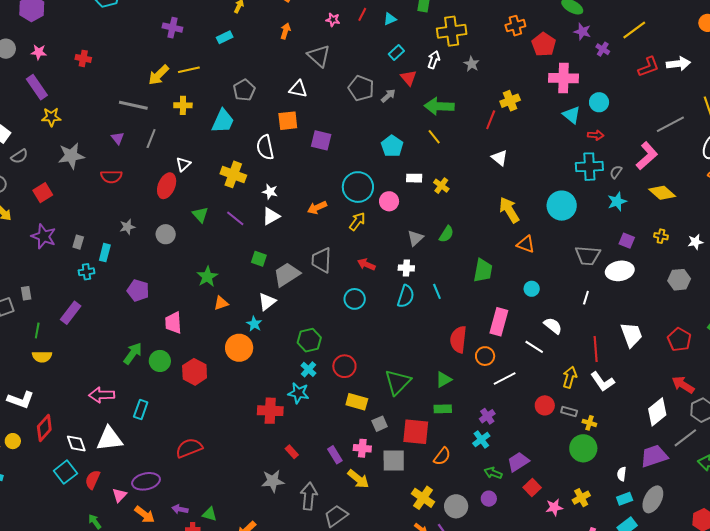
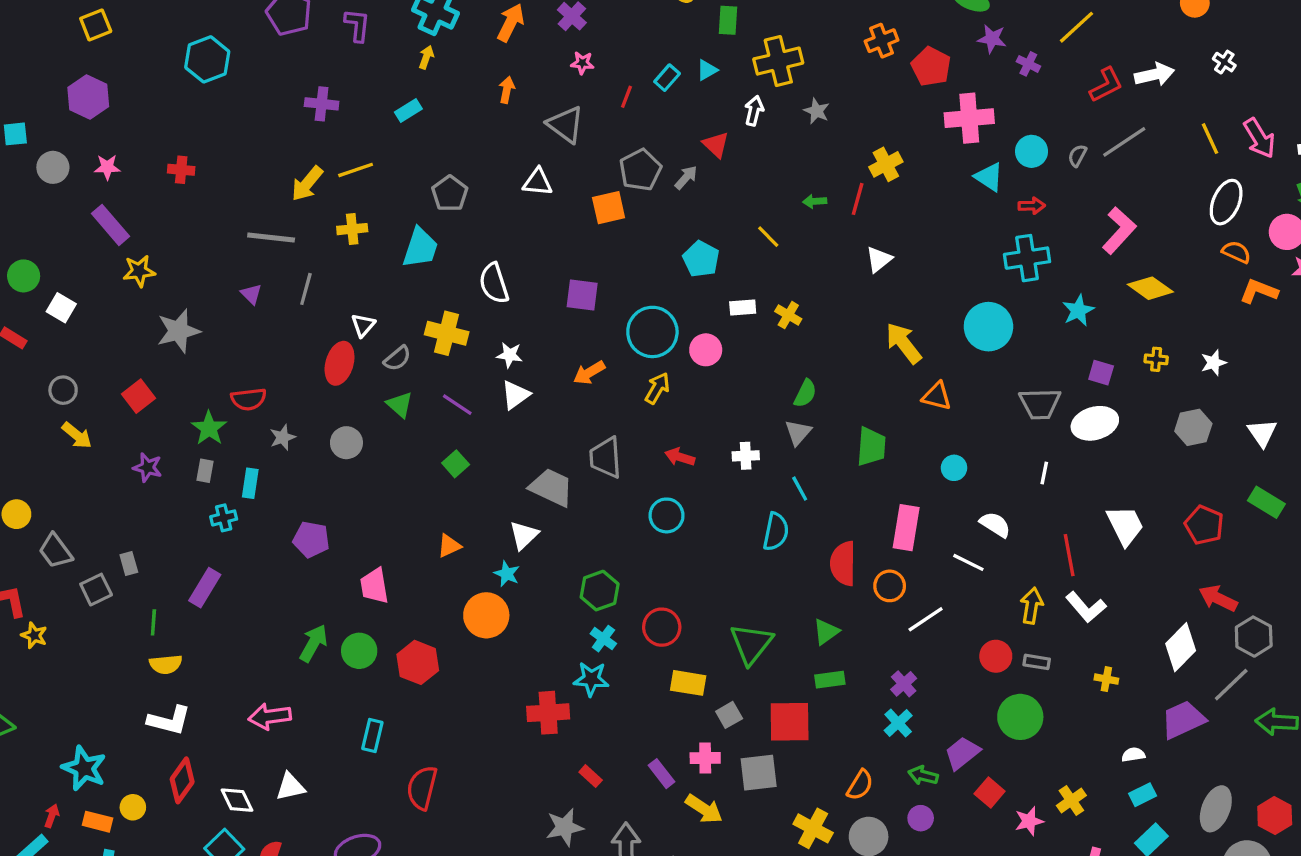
red line: (362, 14) -> (626, 97), moved
cyan triangle: (390, 19) -> (707, 70), moved
cyan rectangle: (396, 52) -> (667, 78), moved
gray pentagon: (361, 88) -> (640, 170), turned 30
green arrow: (439, 106) -> (815, 201), moved, size x0.5
orange square: (288, 121) -> (609, 208), moved
gray line: (670, 124) -> (1124, 142), moved
purple square: (321, 140) -> (582, 295), moved
gray semicircle: (19, 156) -> (397, 358), moved
white triangle: (500, 158) -> (879, 259), turned 48
gray semicircle: (616, 172) -> (1077, 156), moved
red semicircle: (111, 177) -> (249, 399), moved
purple star: (44, 236) -> (148, 467), size x0.7
gray triangle: (415, 238) -> (798, 433), moved
green square: (259, 259) -> (456, 464), moved, turned 35
gray trapezoid: (287, 275) -> (551, 487), turned 64
green star: (207, 277) -> (209, 428), moved
cyan semicircle: (406, 296) -> (776, 532), moved
white L-shape: (21, 400) -> (169, 720), moved
cyan rectangle: (141, 410) -> (372, 736), moved
yellow cross: (589, 423) -> (1106, 679), moved
white triangle: (109, 439) -> (290, 787), size x0.7
red semicircle: (189, 448) -> (422, 788), turned -48
green circle: (583, 448) -> (1020, 717), moved
orange semicircle: (442, 456) -> (860, 785), moved
white semicircle: (622, 474) -> (1133, 755), turned 80
gray ellipse: (653, 499) -> (1216, 809), moved

